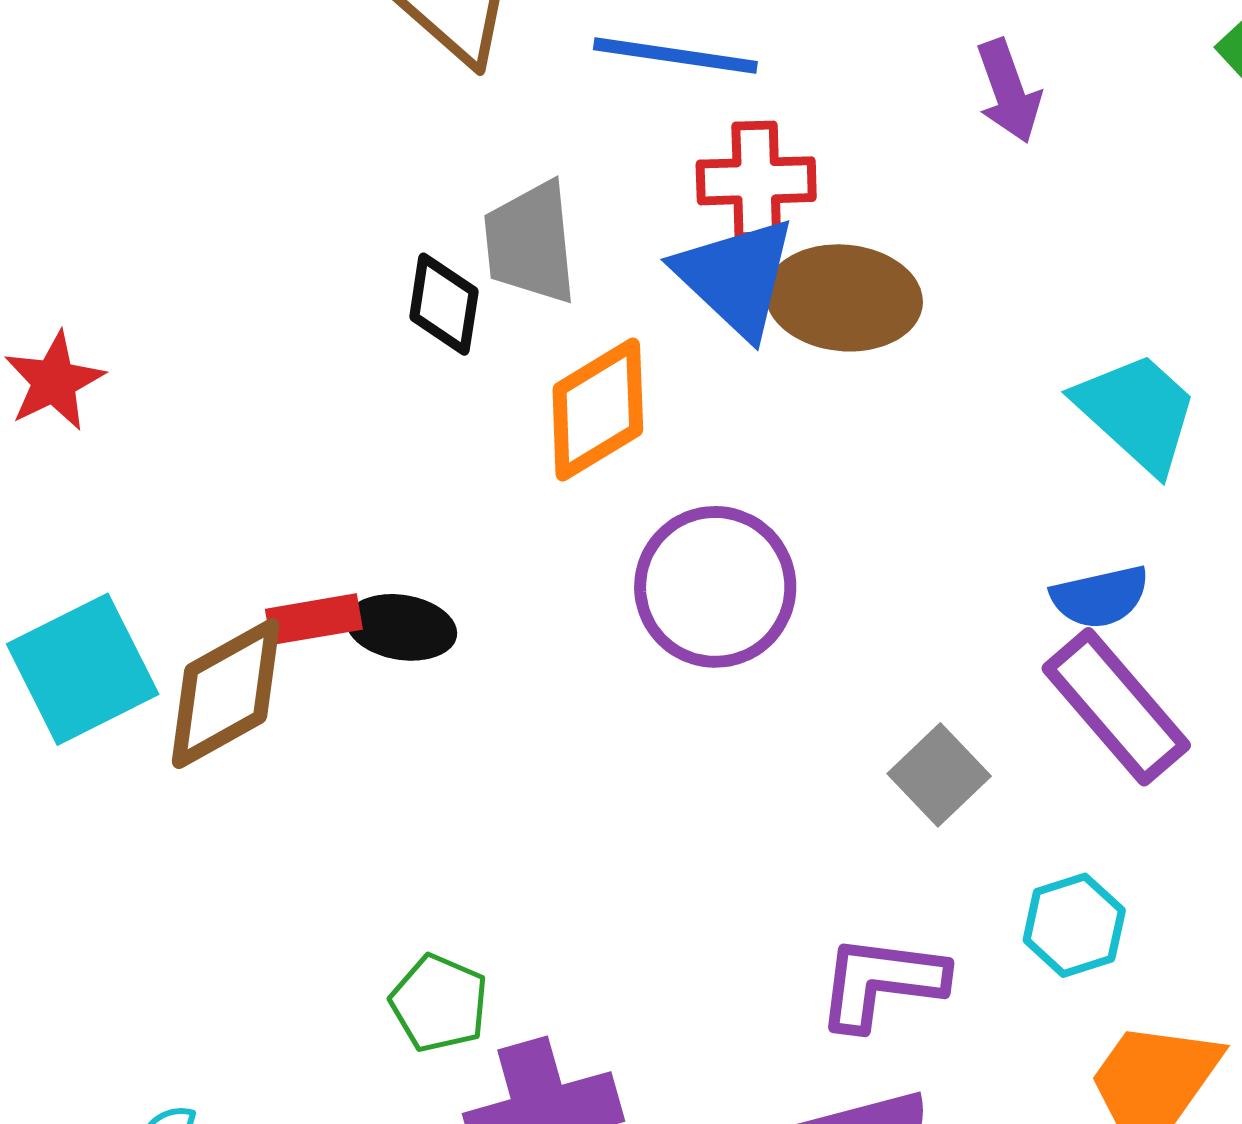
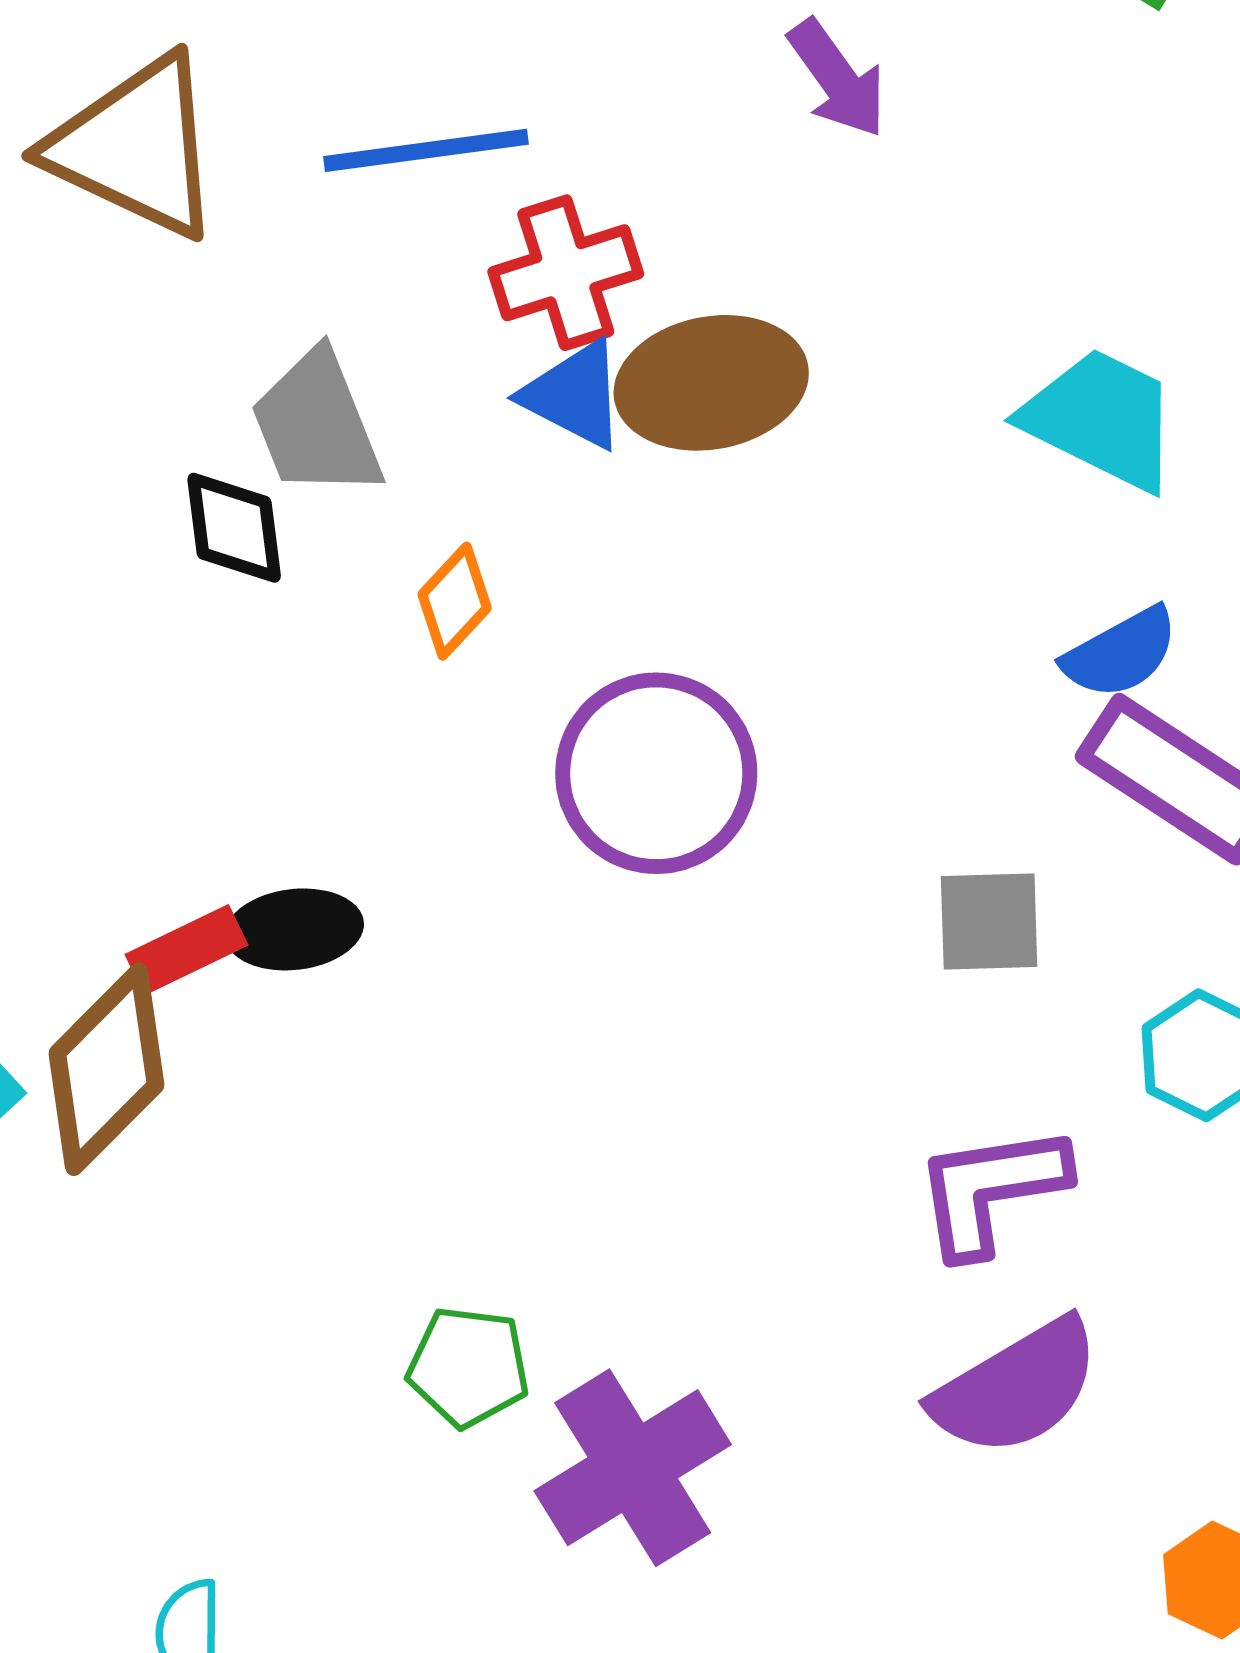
blue triangle: (736, 277) -> (574, 395), size x0.7
orange diamond: (598, 410) -> (455, 601), size x0.6
gray square: (939, 775) -> (989, 922), turned -32

